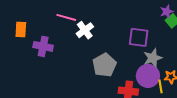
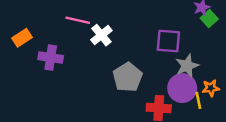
orange rectangle: (21, 29) -> (22, 38), turned 56

